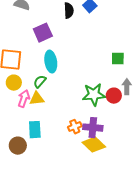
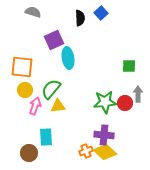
cyan ellipse: (51, 62) -> (68, 58), moved
green semicircle: (40, 82) -> (51, 89), size x1.5
yellow triangle: (37, 99) -> (58, 106), moved
orange cross: (75, 127) -> (86, 151), moved

